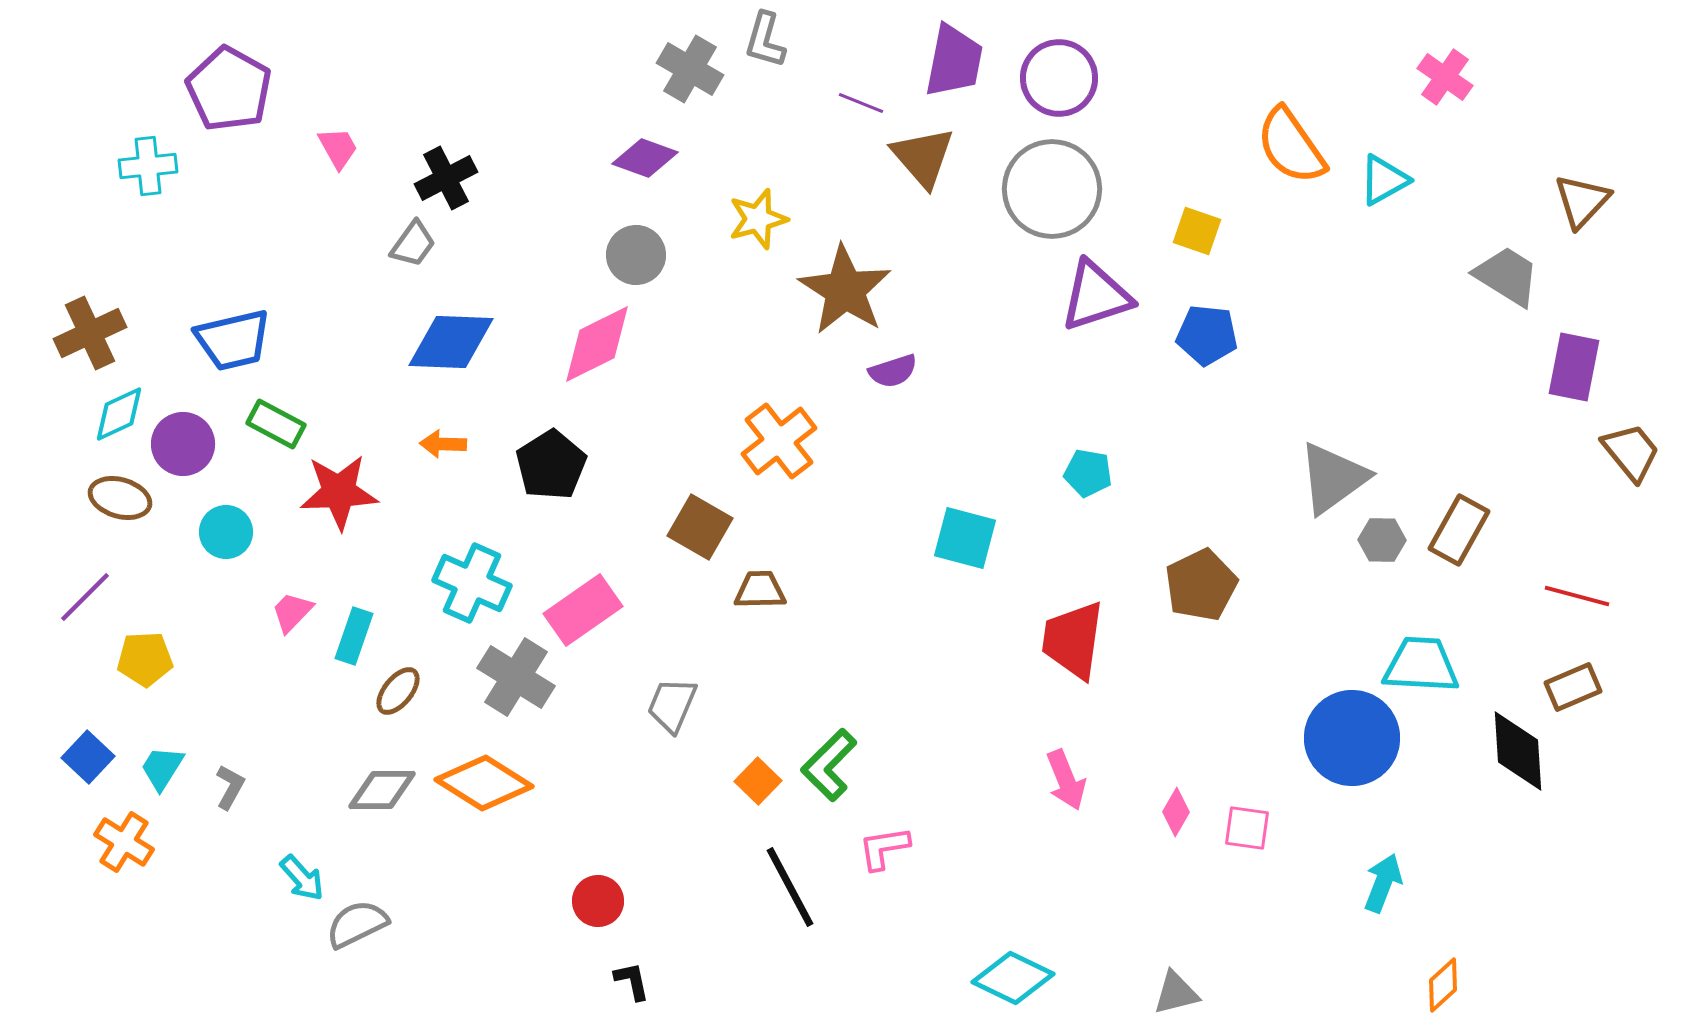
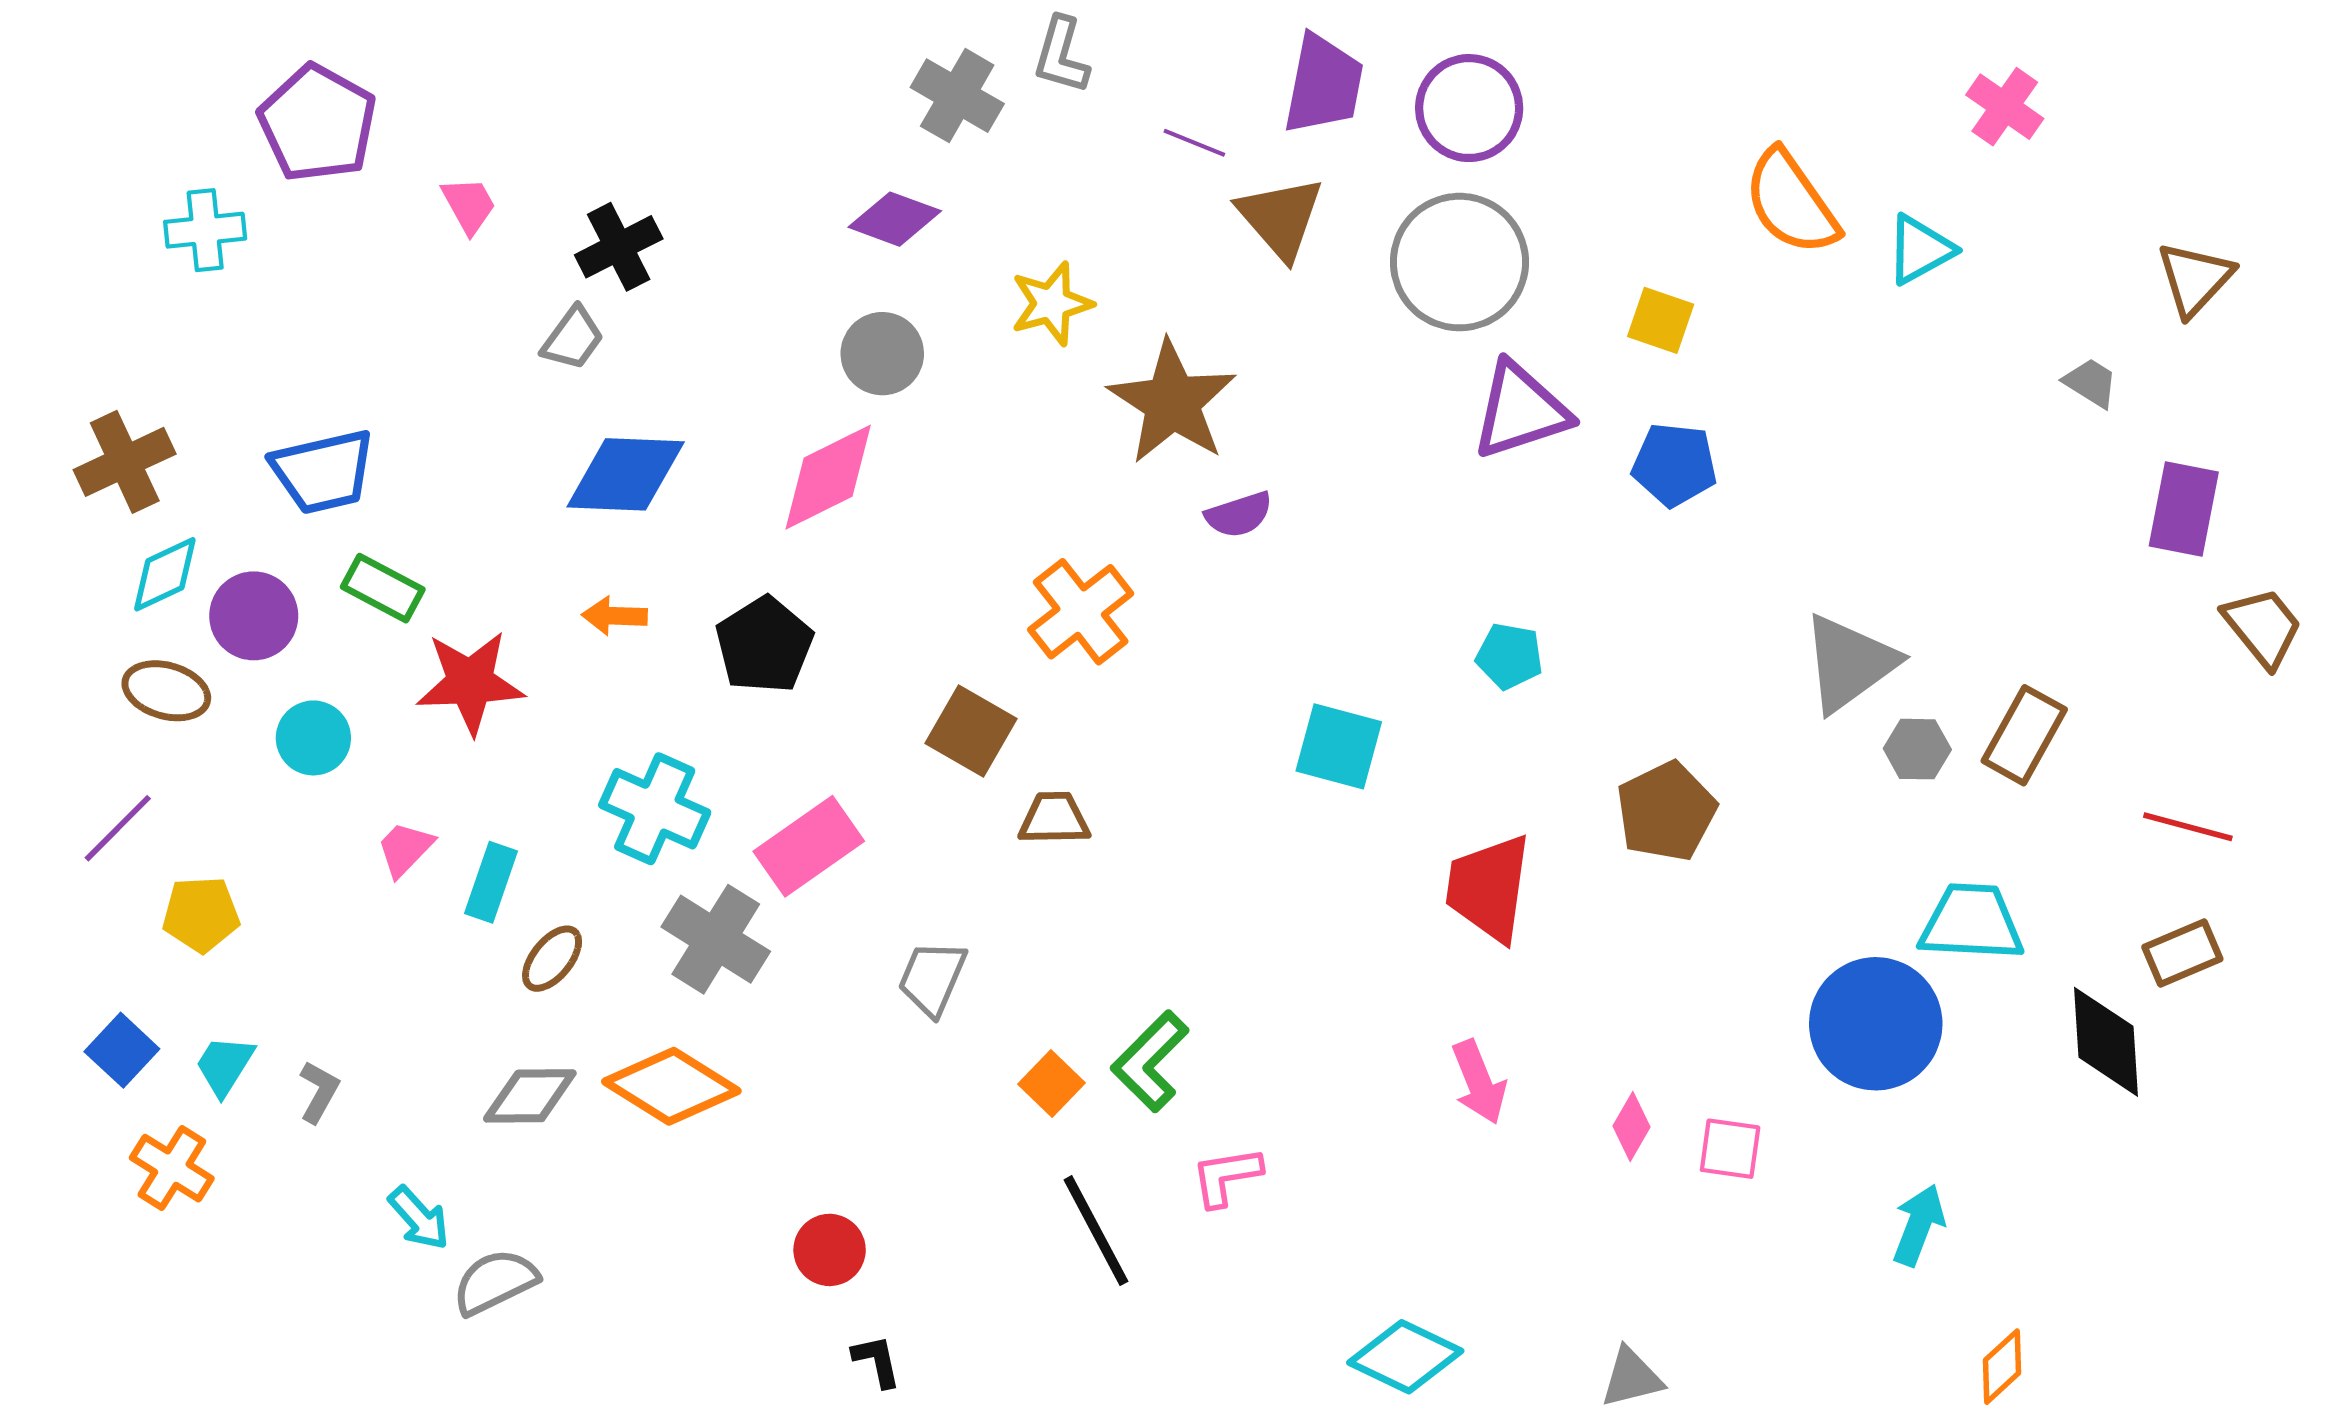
gray trapezoid: (1507, 276) -> (2091, 383), size x0.6

